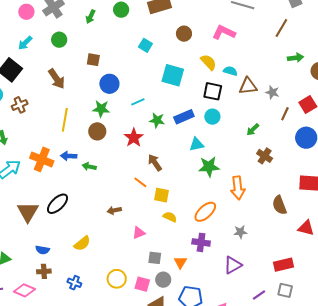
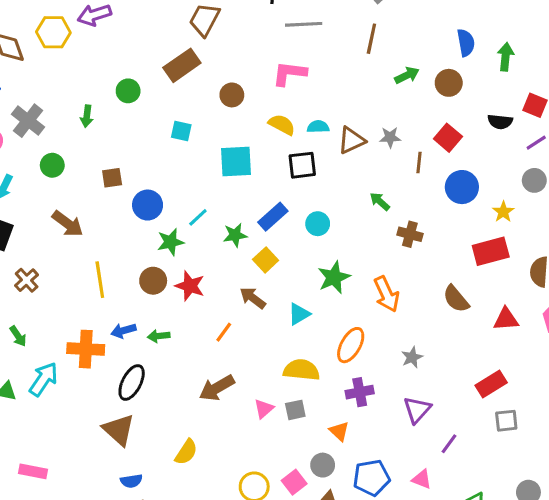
green star: (101, 109) -> (171, 242), moved
cyan circle: (212, 117) -> (318, 224), moved
green arrow: (253, 130) -> (380, 201), turned 104
red star: (134, 138) -> (190, 286), moved
cyan triangle: (197, 144) -> (299, 314), moved
orange line: (140, 182) -> (224, 332), moved, turned -72
yellow square: (161, 195) -> (266, 260), moved, turned -35
black ellipse: (58, 204) -> (132, 382), moved
brown arrow: (114, 210) -> (217, 388), size x1.6
brown triangle: (28, 212) -> (119, 430), moved
yellow semicircle: (170, 217) -> (301, 370), size x1.6
gray square: (155, 258) -> (295, 410), moved
pink square: (142, 284) -> (294, 482), turned -35
purple line: (259, 295) -> (449, 444), moved

